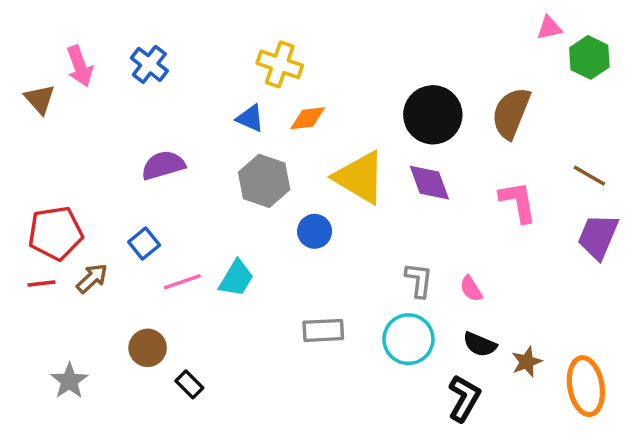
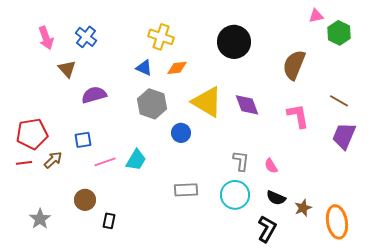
brown triangle: (40, 99) -> (67, 69), moved
black circle: (433, 115) -> (234, 42), moved
blue square: (144, 243) -> (83, 140), turned 30
black rectangle: (189, 384) -> (109, 221), turned 56

